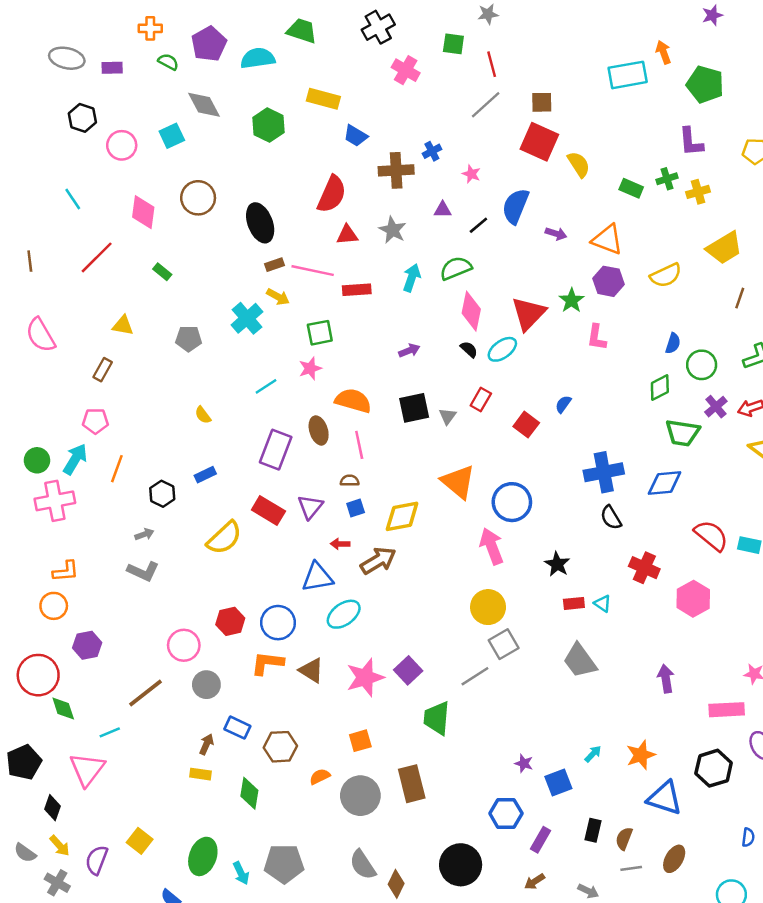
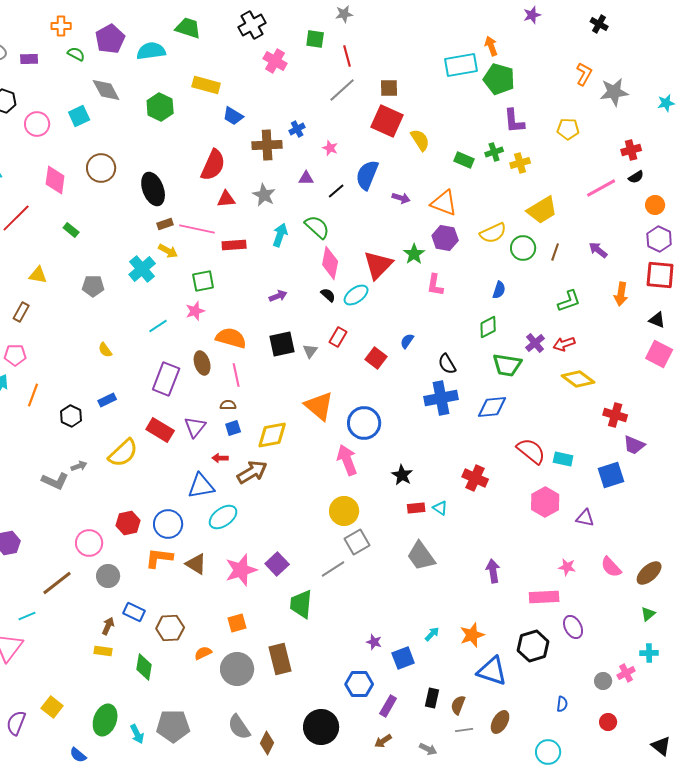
green pentagon: (705, 84) -> (499, 79), moved
green semicircle: (456, 268) -> (317, 227), turned 64
green circle: (702, 365) -> (523, 248), moved
black semicircle: (611, 518) -> (447, 364), moved
gray arrow: (144, 534) -> (79, 466), moved
pink hexagon: (693, 599) -> (545, 502), moved

